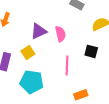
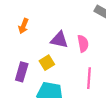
purple triangle: (39, 31) -> (59, 40), turned 36

